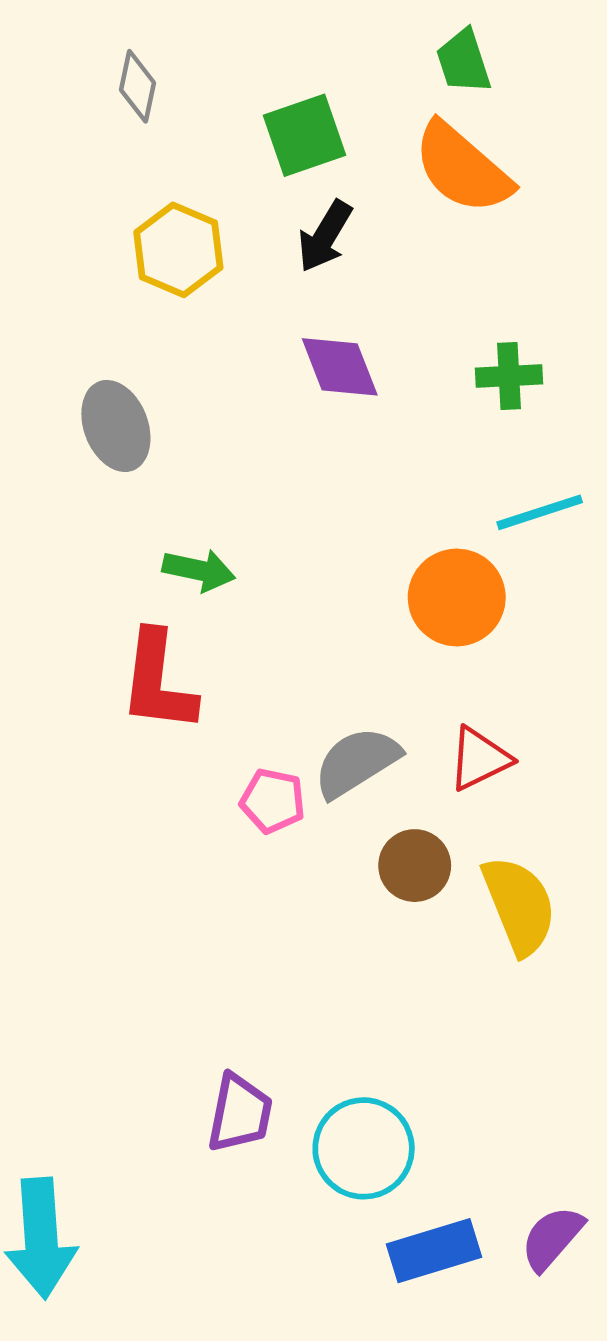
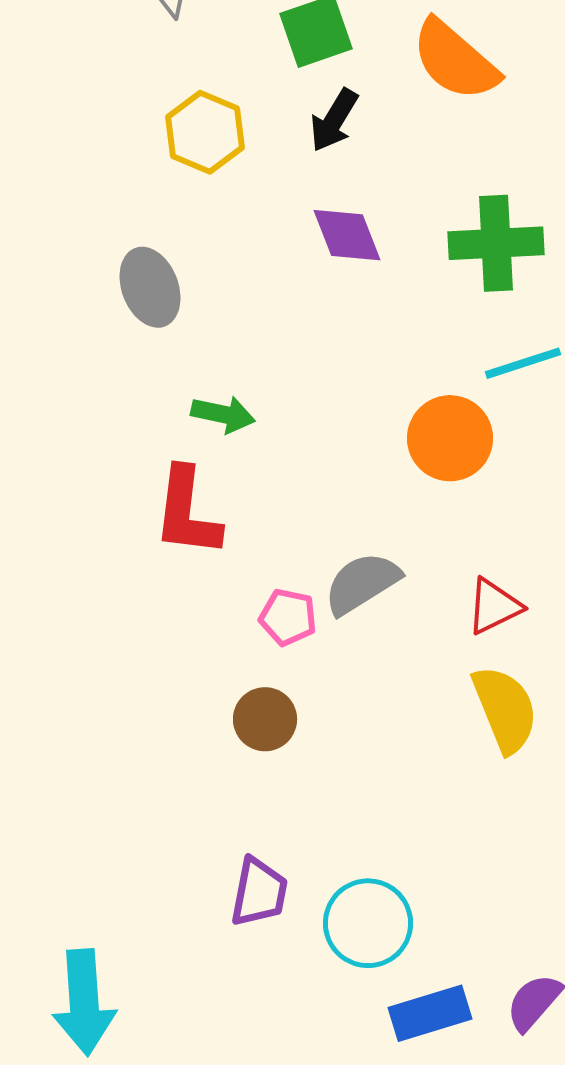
green cross: (509, 376) -> (496, 243), size x1.6
red triangle: (479, 759) -> (494, 606), moved
brown circle: (415, 866) -> (265, 719), moved

